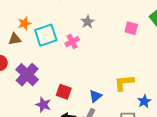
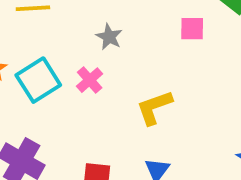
yellow L-shape: (124, 83) -> (154, 107), moved

